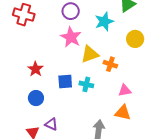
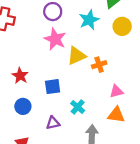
yellow circle: (135, 39) -> (122, 26), moved
orange cross: (110, 64) -> (99, 65), turned -32
cyan cross: (86, 84) -> (78, 107), moved, turned 32
purple triangle: (51, 124) -> (53, 123), moved, turned -32

